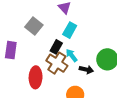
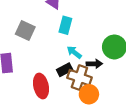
black rectangle: (56, 47) -> (65, 70), moved, turned 48
brown cross: (57, 63) -> (79, 78), moved

